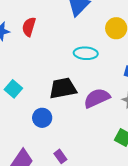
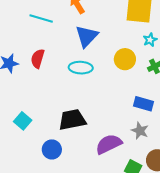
cyan ellipse: (86, 53) -> (81, 68), moved
purple semicircle: (97, 98) -> (109, 144), moved

